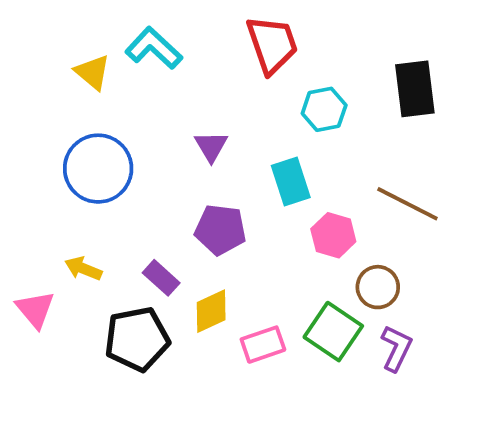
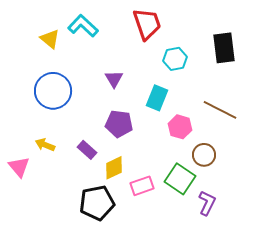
cyan rectangle: (291, 182) -> (157, 98), turned 40
black pentagon: (137, 339) -> (97, 203), moved
purple L-shape: (396, 348) -> (207, 203), moved

